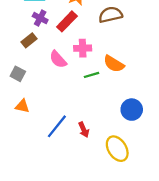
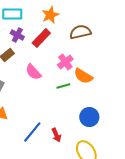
pink cross: (83, 48) -> (65, 62), moved, turned -35
blue circle: (132, 110) -> (89, 117), moved

